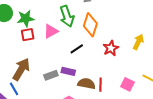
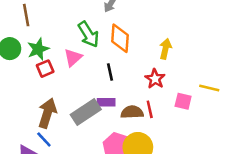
yellow arrow: (138, 42) -> (165, 49), moved
red star: (111, 48) -> (155, 79), moved
black line: (77, 49) -> (110, 72), turned -56
gray rectangle: (51, 75) -> (86, 112), size x1.6

